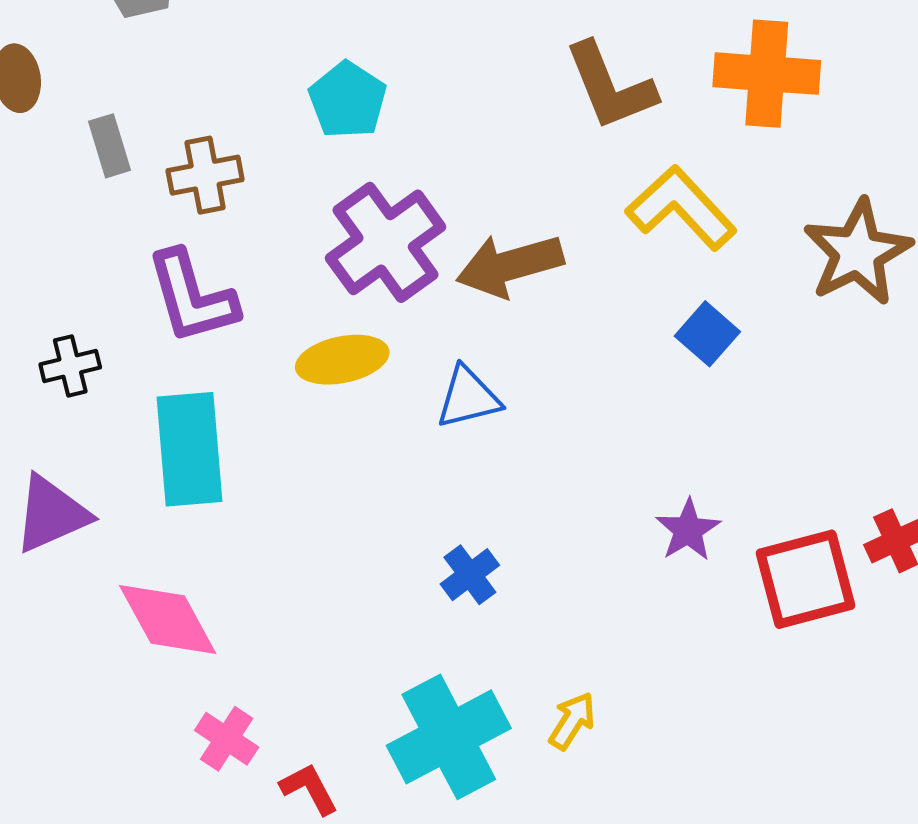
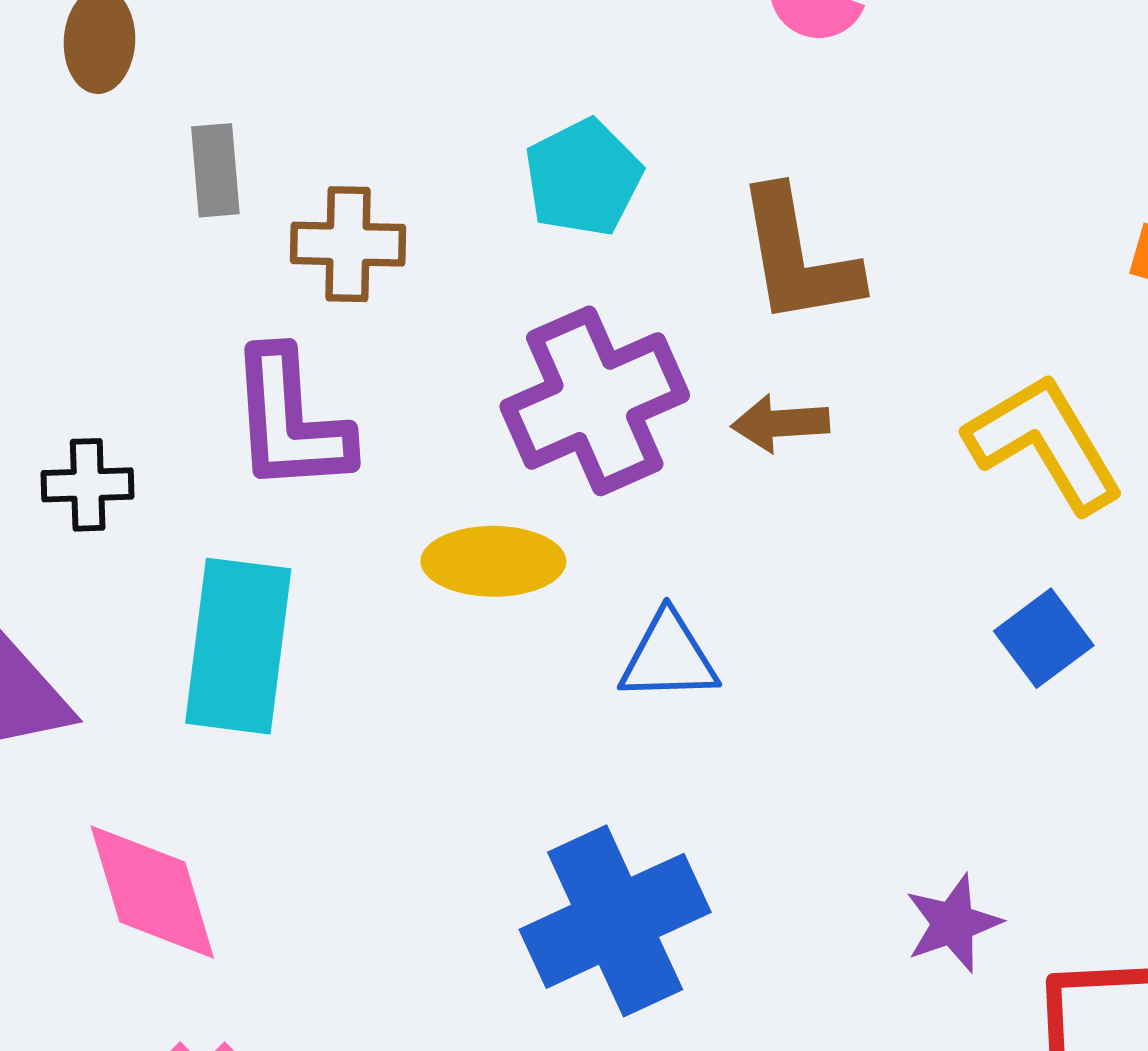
brown L-shape: (610, 86) -> (798, 257), moved
brown arrow: (510, 265) -> (780, 423), moved, size x0.6
blue cross: (470, 575) -> (615, 921), size x2.0

